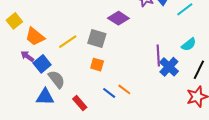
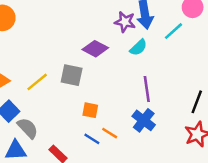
cyan semicircle: (189, 44) -> (138, 47), moved
orange square: (97, 65) -> (90, 110), moved
blue cross: (169, 67) -> (144, 120), moved

